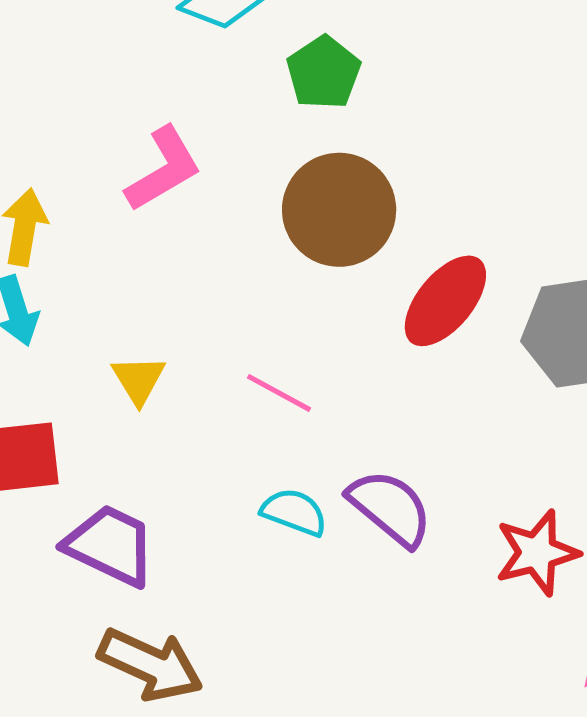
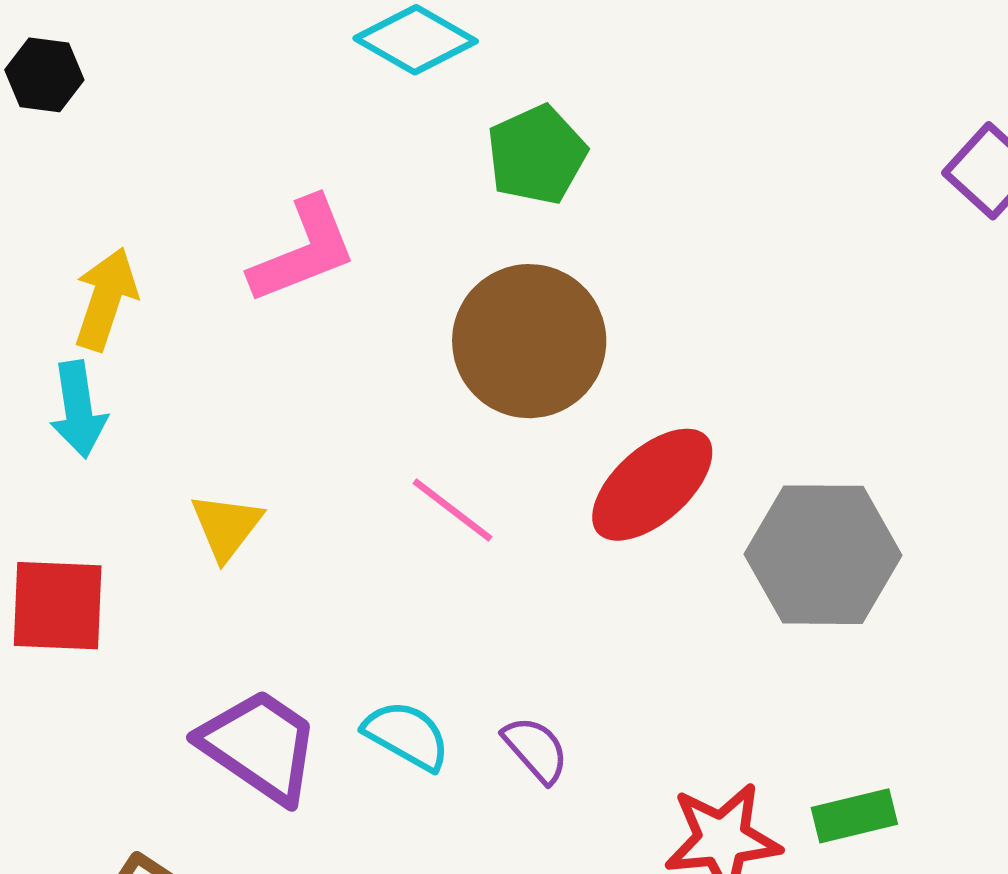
pink line: (279, 393) -> (453, 510), moved
purple semicircle: (390, 508) -> (536, 749), size x0.6
purple trapezoid: (110, 545) -> (260, 746), moved

